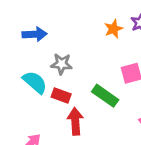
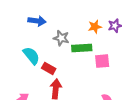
gray star: (62, 64) -> (61, 38), moved
green rectangle: (105, 96) -> (82, 48), moved, turned -48

